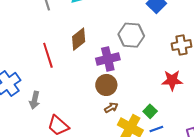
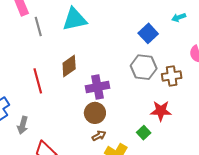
gray hexagon: (131, 35) -> (144, 67), moved
green square: (150, 111) -> (144, 133), moved

